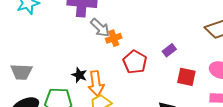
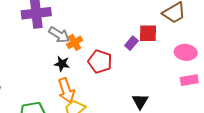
black star: (79, 75) -> (62, 64), moved
red square: (186, 77) -> (148, 33), moved

